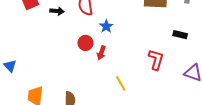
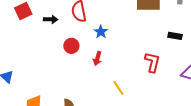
red circle: (85, 43) -> (71, 46), moved

